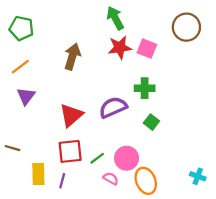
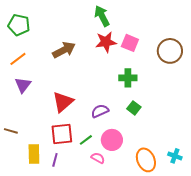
brown circle: (186, 27) -> (170, 51), moved
brown arrow: (72, 57) -> (64, 50), turned 45
purple semicircle: (113, 107) -> (100, 111), moved, size x0.7
orange ellipse: (146, 181) -> (146, 160), moved

